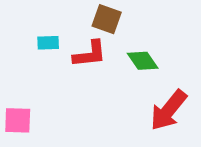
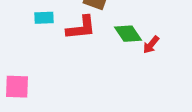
red arrow: (169, 110) -> (151, 45), moved, size x0.5

